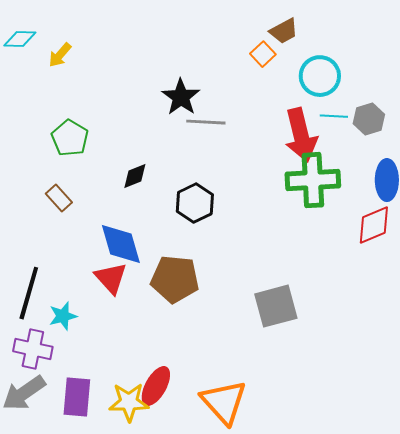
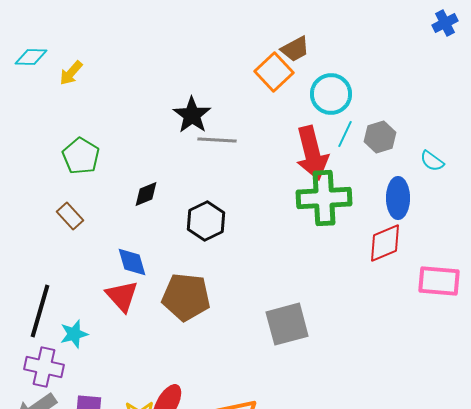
orange square: (263, 54) -> (274, 72), size x1.5
cyan line: (334, 116) -> (345, 134), turned -68
blue diamond: (121, 244) -> (132, 262), size x0.7

